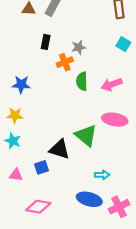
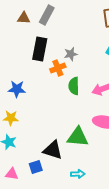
black rectangle: (46, 42) -> (40, 49), size x1.6
green triangle: (86, 135) -> (78, 137), turned -35
cyan arrow: (102, 175) -> (78, 174), moved

